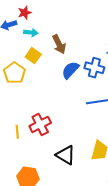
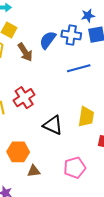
brown arrow: (59, 44) -> (25, 52), moved

